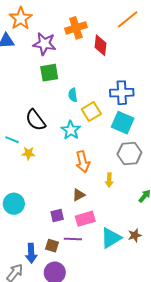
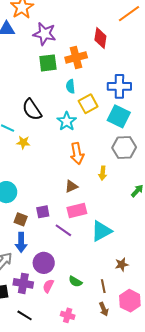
orange cross: (76, 28) -> (76, 57), moved
purple square: (57, 215) -> (43, 212), moved
brown star: (135, 235) -> (122, 265), moved
purple line: (73, 239) -> (63, 230), turned 30
brown square: (52, 246) -> (21, 219), moved

